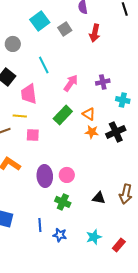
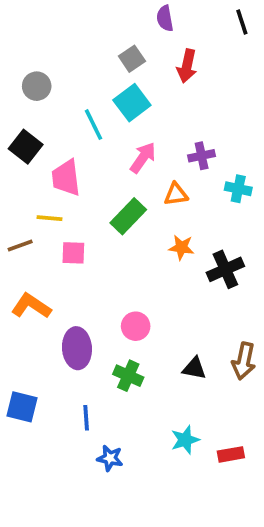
cyan square: (40, 21) -> (132, 103), moved
orange triangle: (89, 114) -> (176, 194), moved, turned -40
black cross: (116, 132) -> (225, 269), moved
purple ellipse: (45, 176) -> (77, 348), moved
blue star: (60, 235) -> (110, 458), moved
red rectangle: (119, 245) -> (231, 454), turned 40

